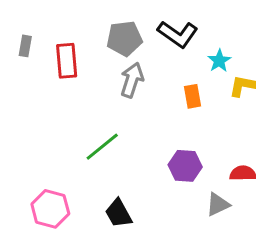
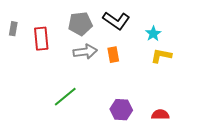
cyan star: (219, 61) -> (153, 34), moved
gray arrow: (132, 80) -> (85, 52), turned 65
orange rectangle: (193, 96) -> (113, 55), moved

